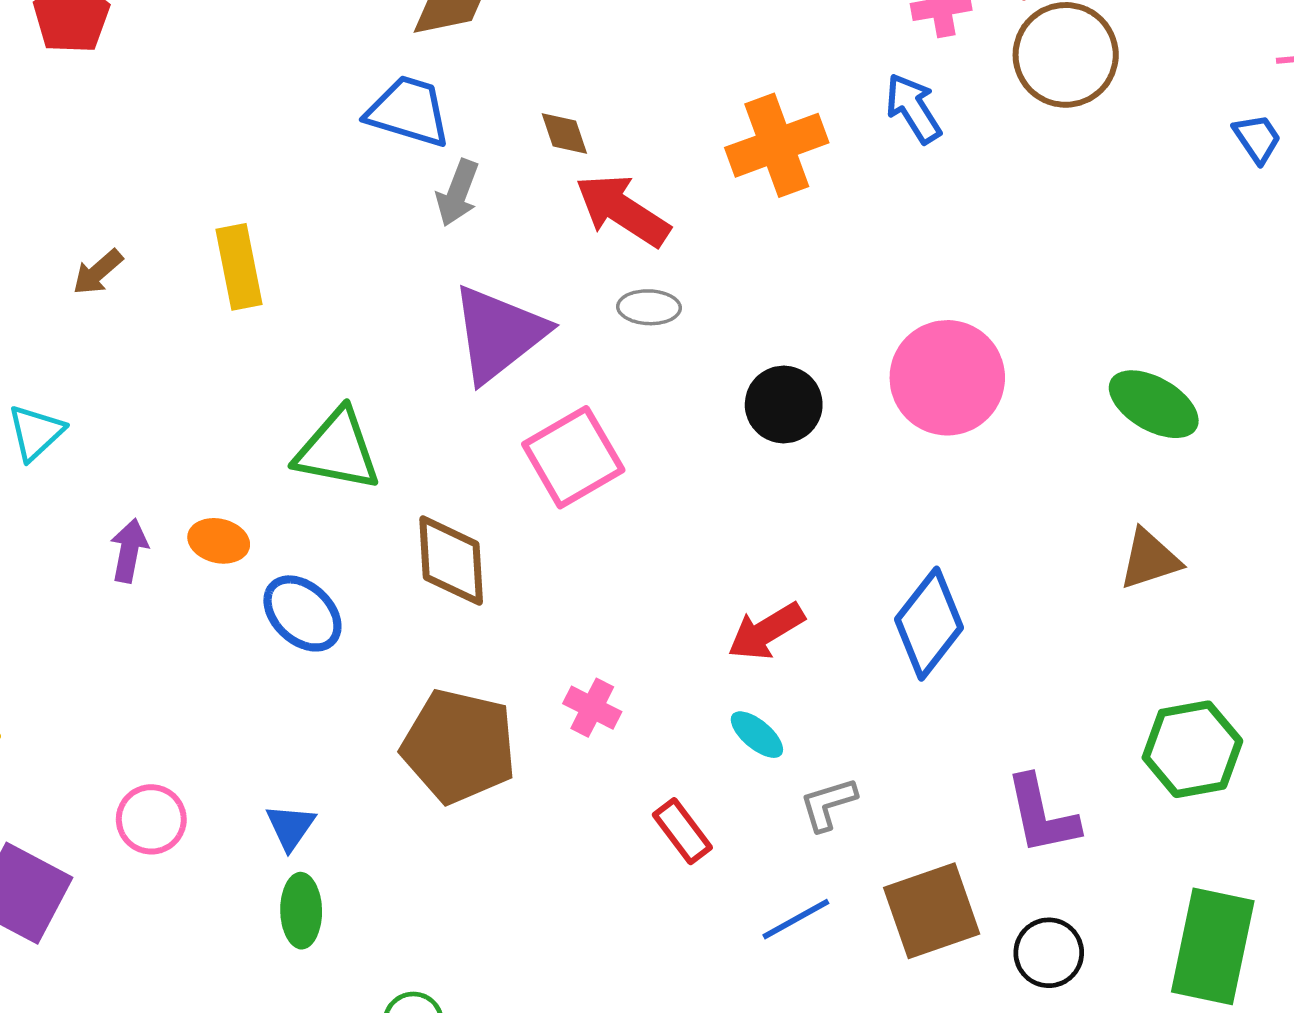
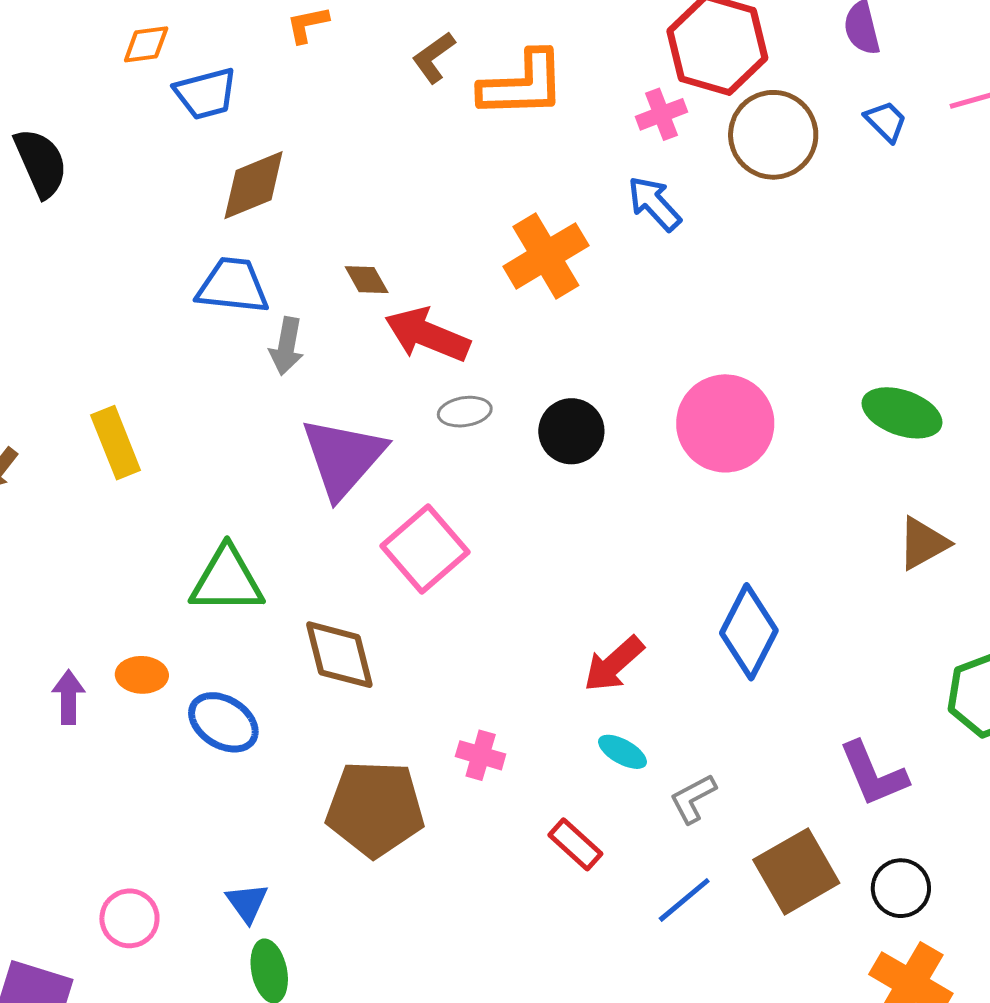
blue trapezoid: (1257, 138) -> (886, 121), moved
black circle: (784, 404) -> (571, 431), moved

